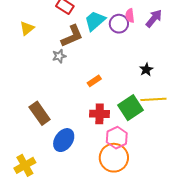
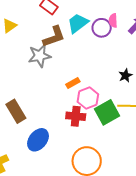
gray star: (59, 56) -> (40, 56), size x1.6
pink hexagon: (117, 138) -> (88, 98), moved

